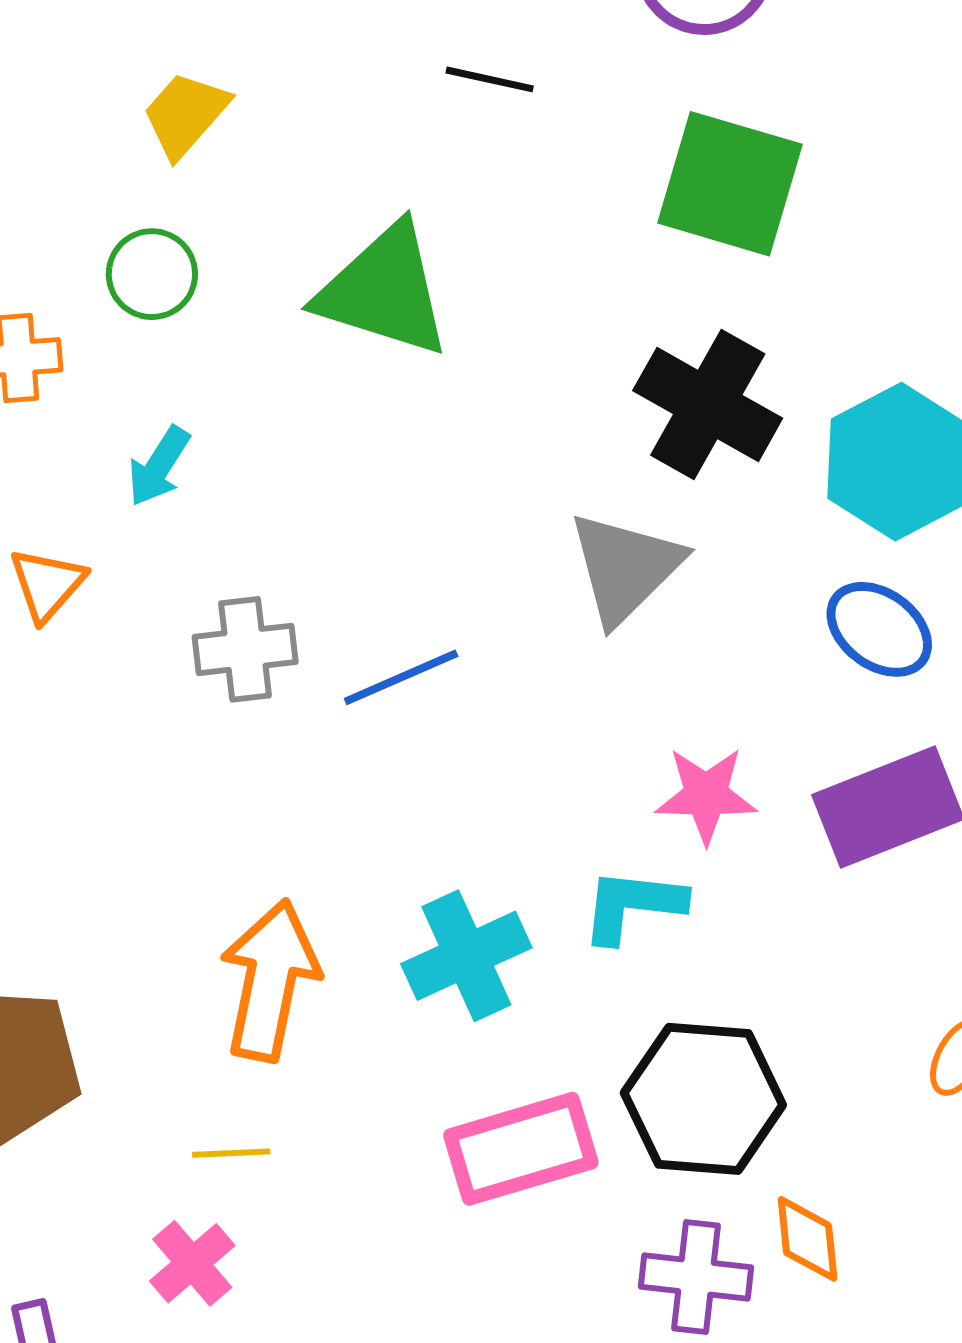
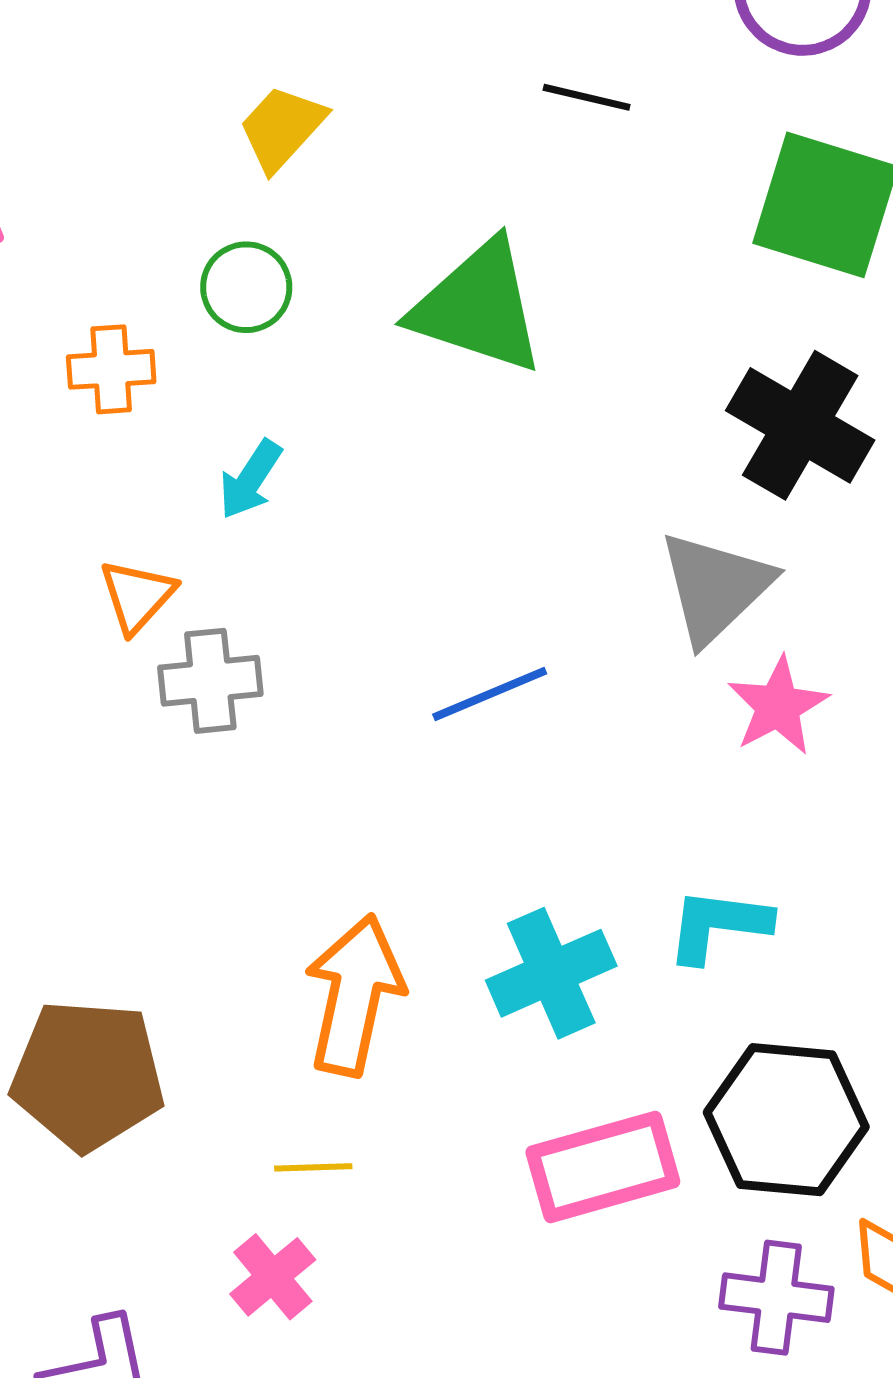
gray cross: (245, 649) -> (210, 681), moved
pink star: (706, 795) -> (778, 706), moved, turned -30

